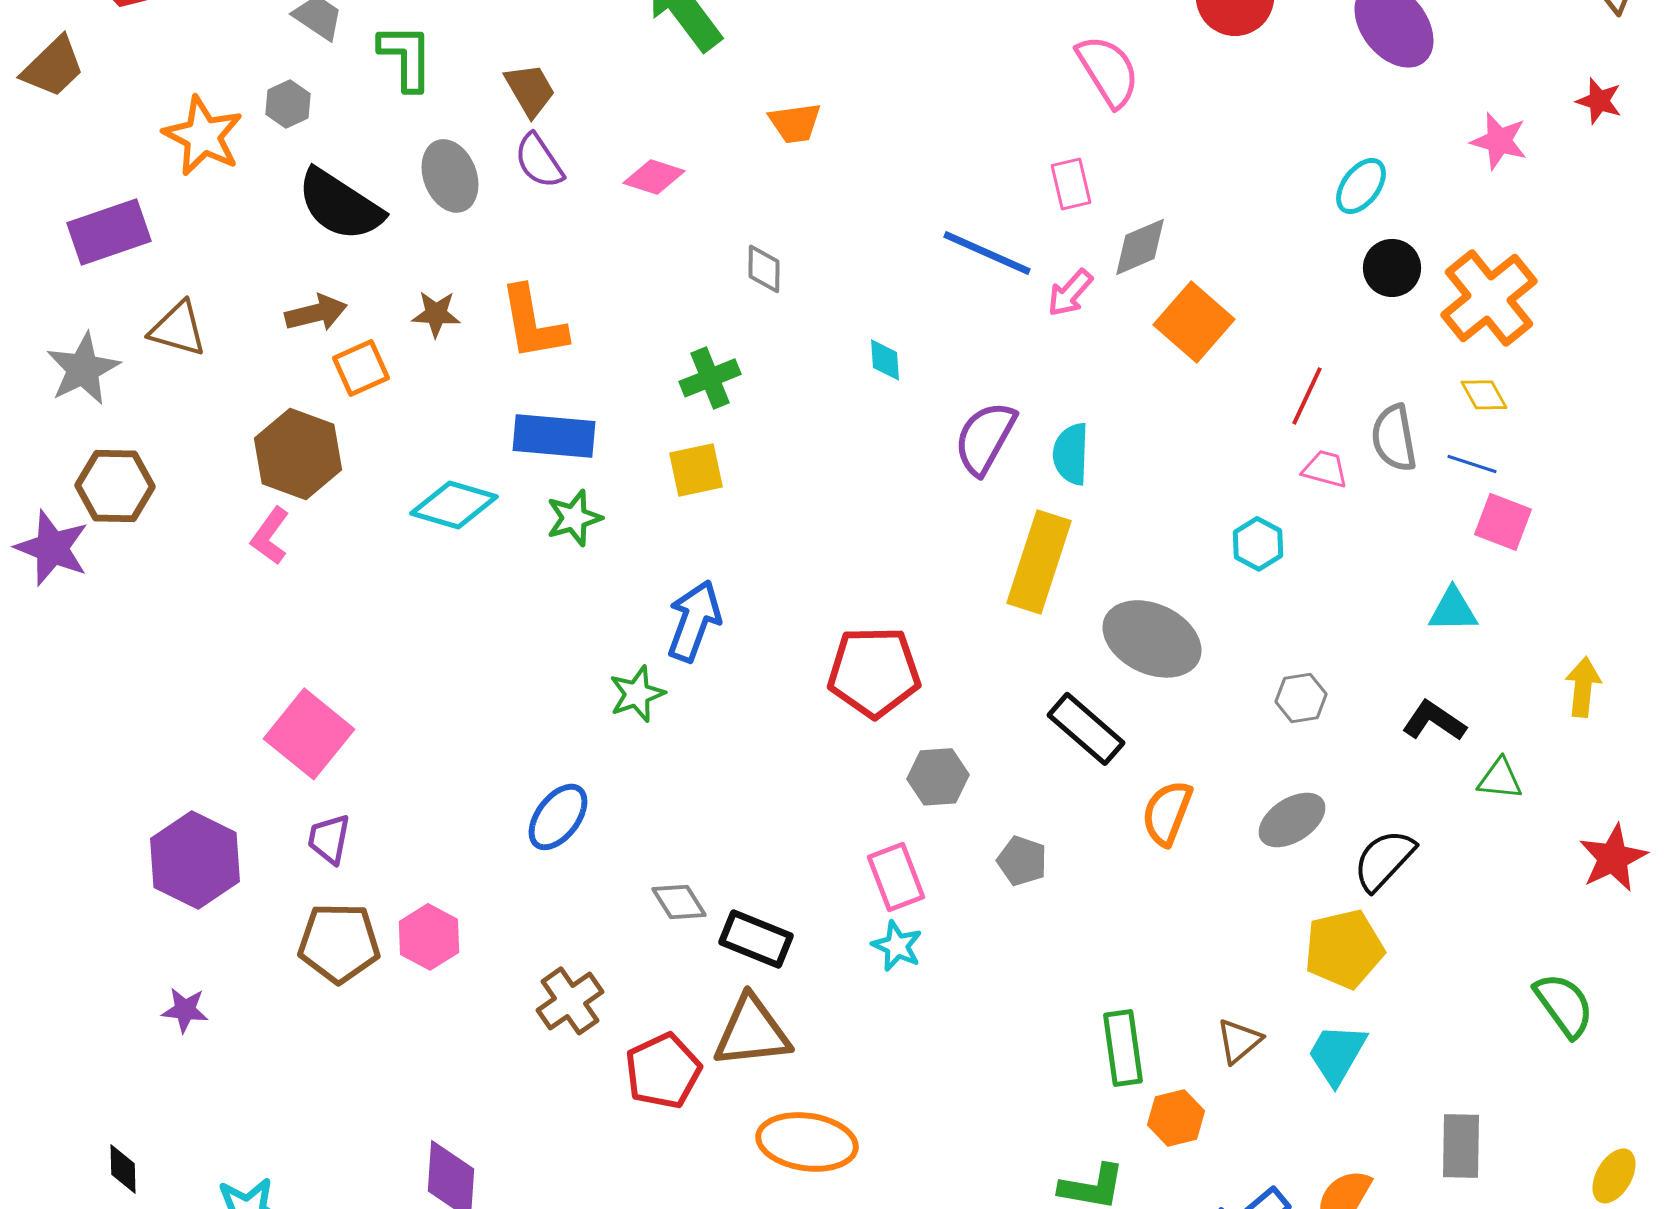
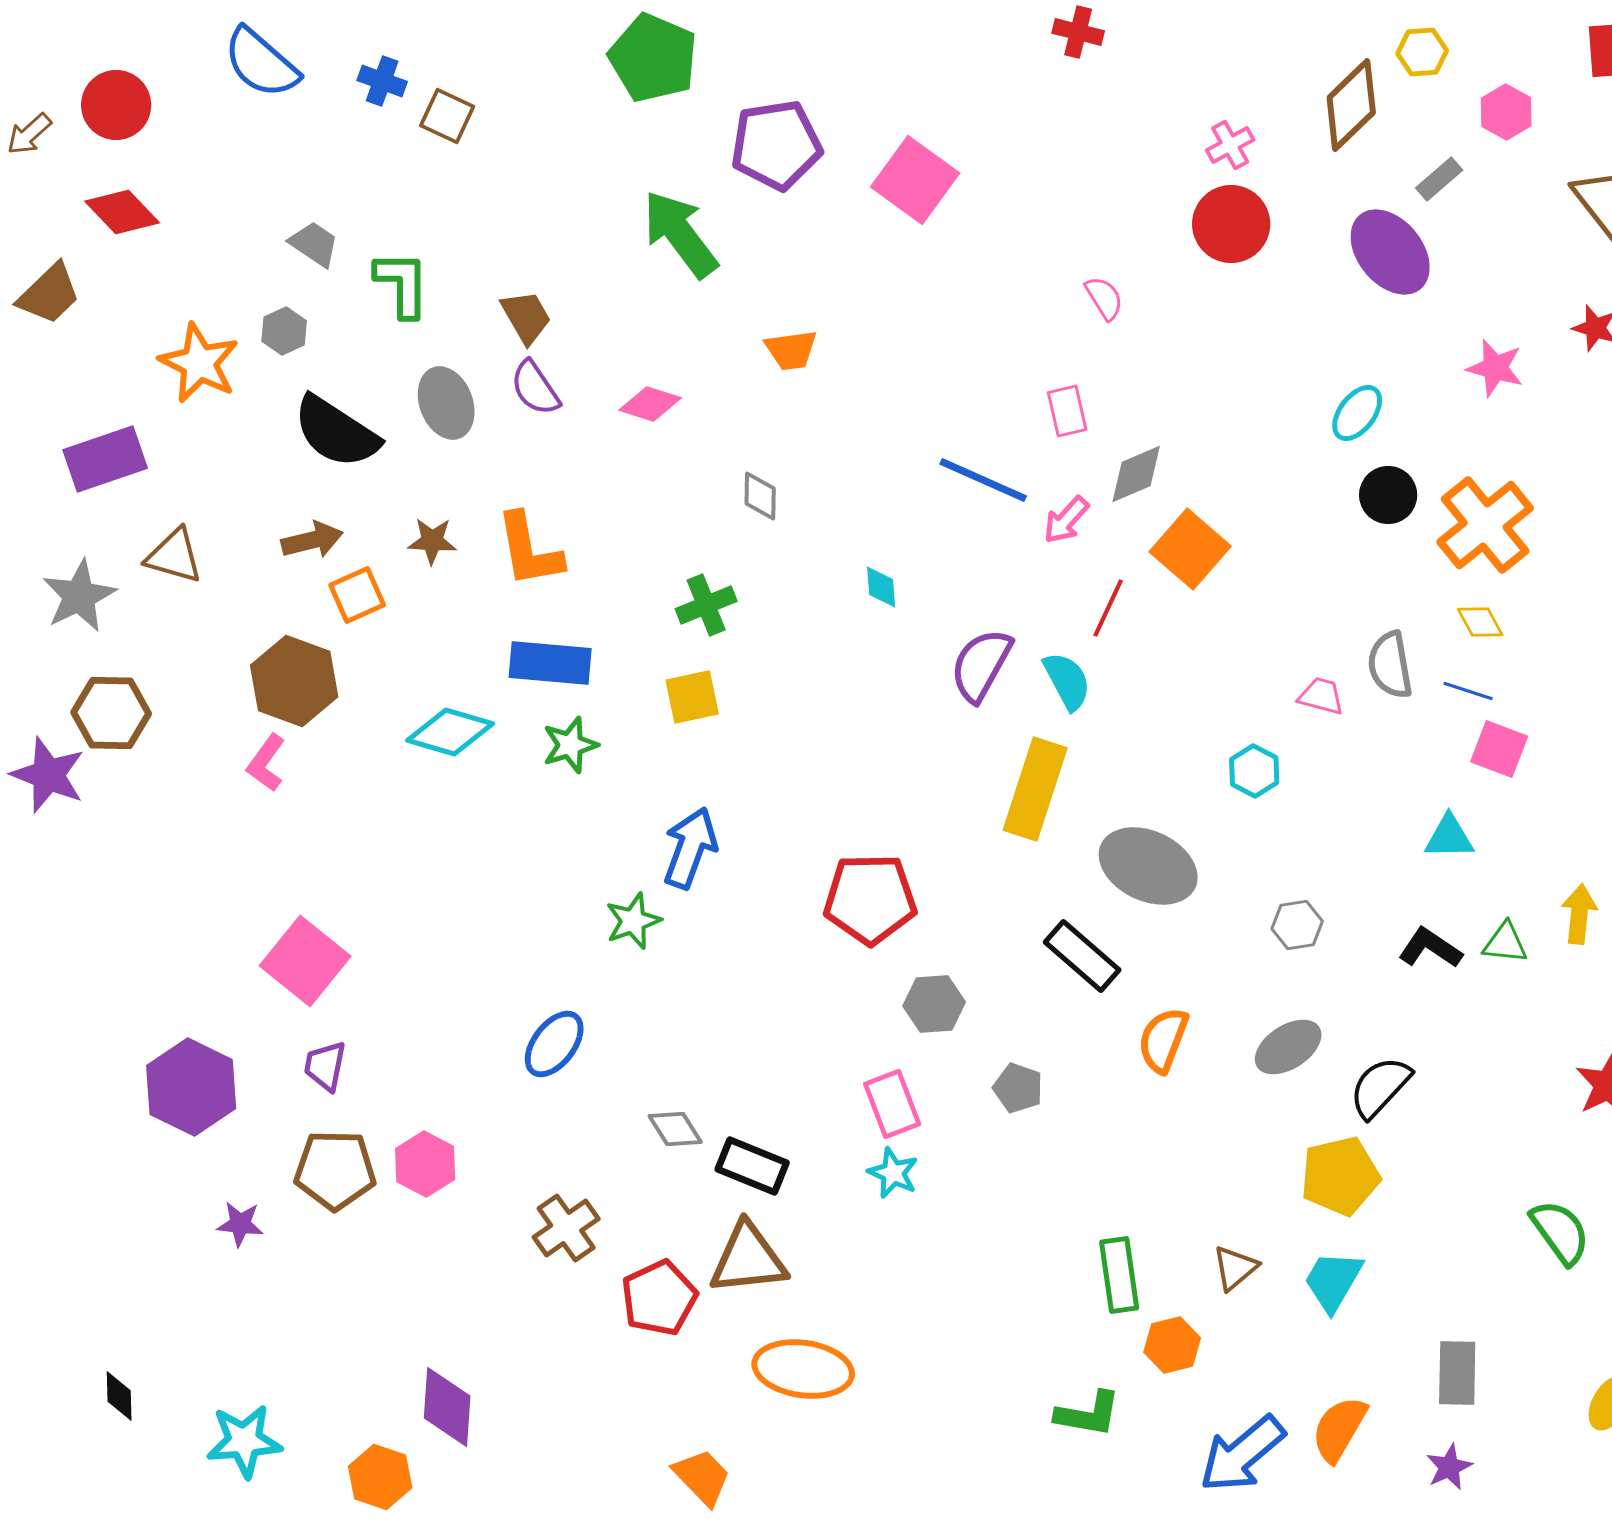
pink semicircle: (1108, 71) -> (1104, 298), size x0.6
red line: (1307, 396) -> (1108, 608), moved
cyan semicircle: (1071, 454) -> (1067, 681), turned 150
green triangle: (1500, 779) -> (1505, 943), moved
purple star: (185, 1010) -> (240, 1224), moved

